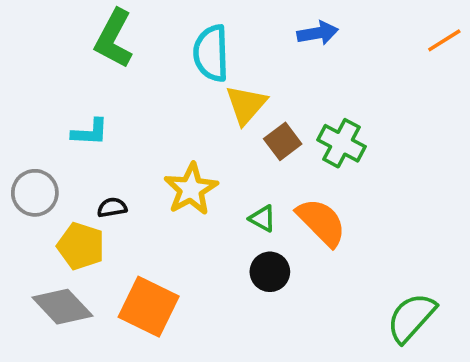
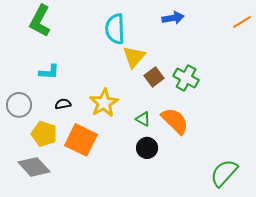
green L-shape: (114, 39) -> (40, 21), moved
black semicircle: (112, 207) -> (63, 104), moved
orange square: (149, 307) -> (81, 140), moved

